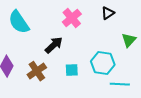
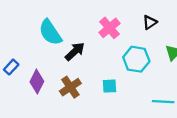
black arrow: (54, 45) -> (75, 51), moved
cyan hexagon: (103, 63) -> (136, 59), moved

